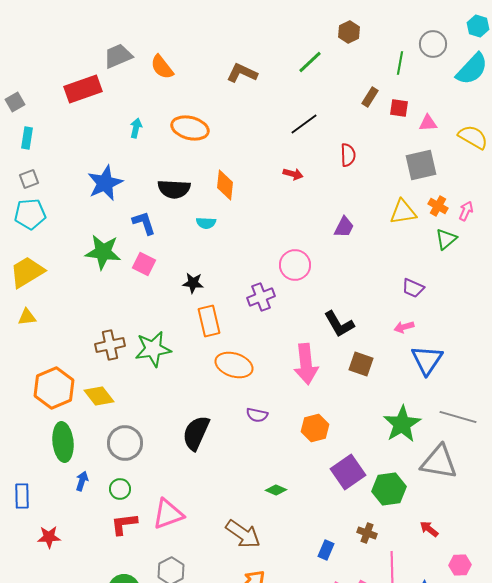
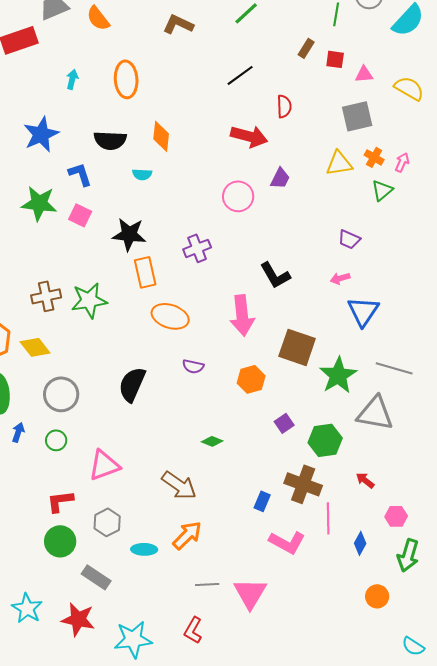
orange ellipse: (190, 128) -> (126, 79), turned 72
red arrow: (293, 174) -> (249, 136), moved, size x1.8
pink circle: (295, 265) -> (238, 196), moved
black star: (193, 283) -> (129, 234), size x1.6
brown square: (361, 364) -> (297, 347), moved, size x1.5
purple square: (348, 472) -> (284, 423), size x0.6
red L-shape: (124, 524) -> (60, 501), moved
brown cross: (367, 533) -> (303, 484), size x1.8

